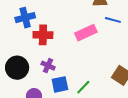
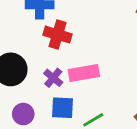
pink rectangle: (86, 33) -> (84, 73), moved

